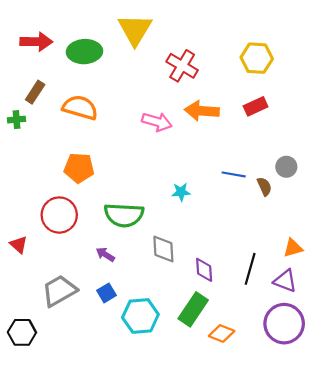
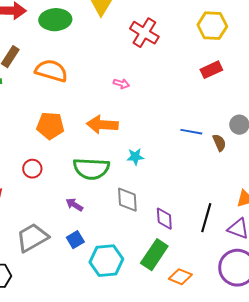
orange arrow: (202, 111) -> (102, 125), moved
pink arrow: (157, 122) -> (121, 84), size x0.6
cyan star: (181, 192) -> (135, 157), moved
red circle: (59, 215) -> (32, 169), size x0.6

